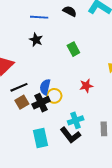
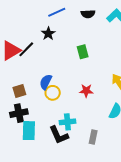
black semicircle: (70, 11) -> (88, 14), turned 136
blue line: (39, 17) -> (57, 12), turned -42
black line: (19, 87) -> (26, 49), moved, turned -36
black cross: (41, 103) -> (19, 113), moved

